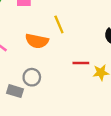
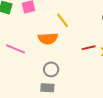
gray rectangle: (15, 91) -> (47, 88), moved

